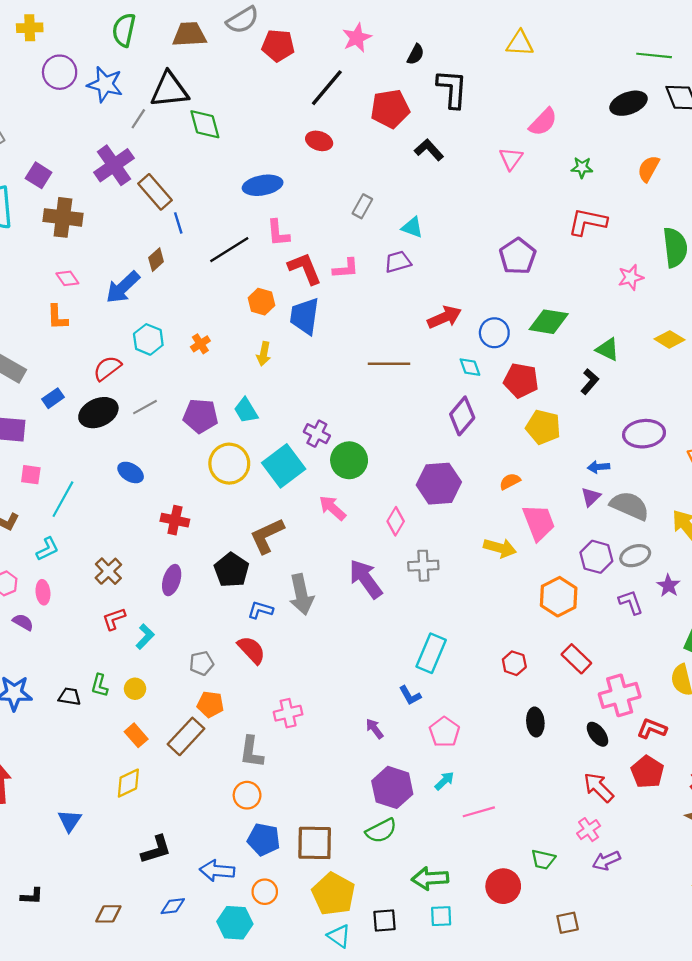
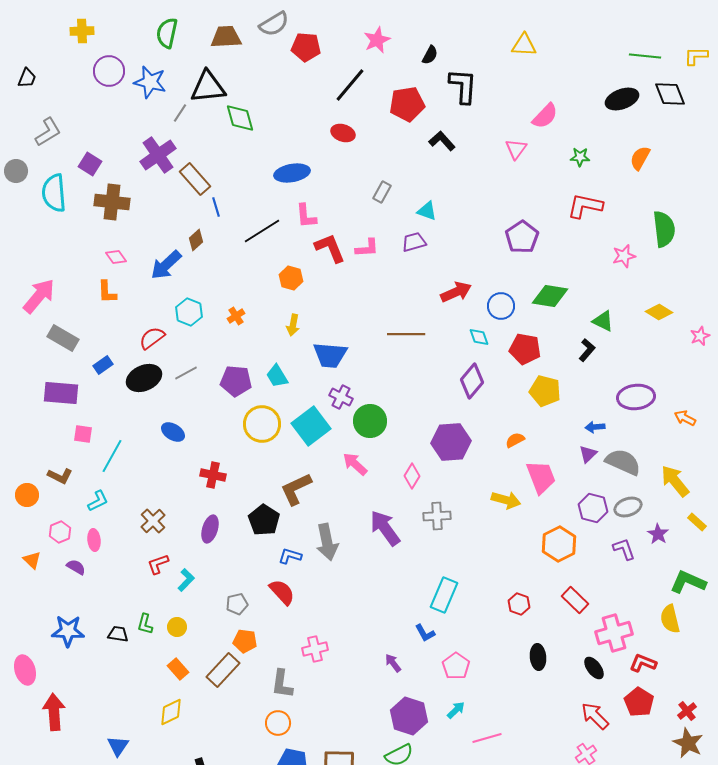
blue trapezoid: (305, 316) -> (330, 355), moved, turned -93

